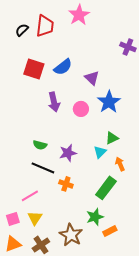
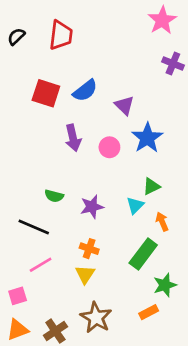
pink star: (79, 15) -> (162, 20), moved
black semicircle: (22, 30) -> (16, 36), moved
black line: (43, 168) -> (34, 227), moved
green star: (95, 217) -> (165, 285), moved
yellow triangle: (35, 218) -> (85, 274), moved

